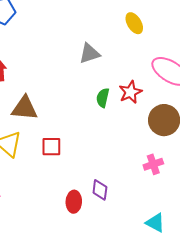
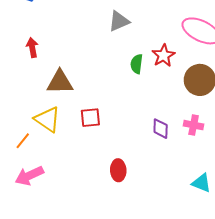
pink cross: (153, 164) -> (194, 125), turned 36
purple diamond: (100, 190) -> (161, 129), moved

